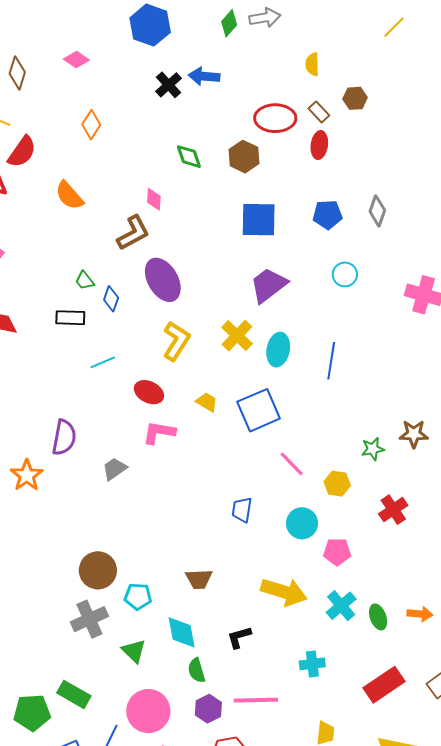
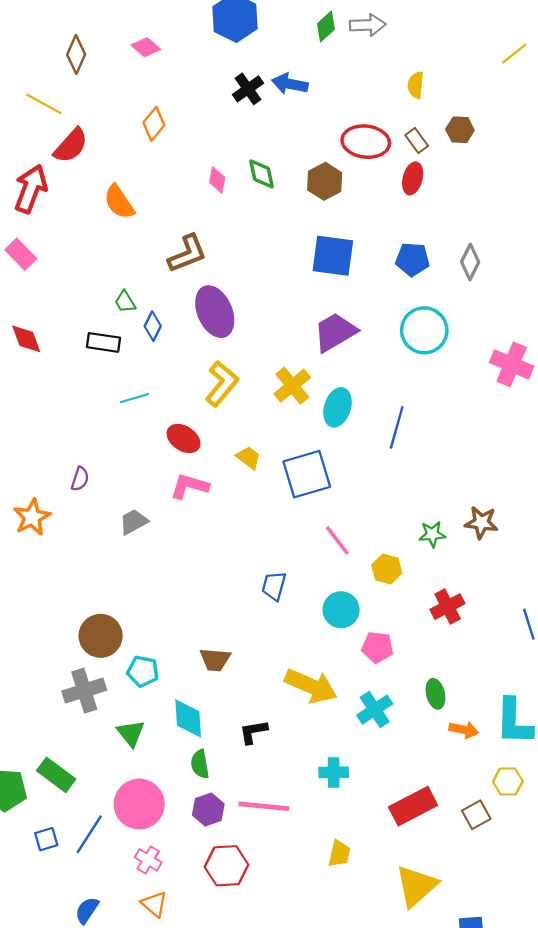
pink diamond: (154, 199) -> (217, 180), moved
cyan circle: (345, 274) -> (424, 330), size x1.6
purple semicircle: (64, 437) -> (80, 479), size x0.6
green ellipse: (378, 617) -> (435, 694), moved

